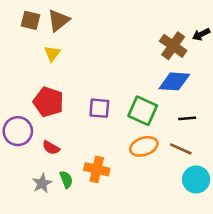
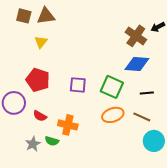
brown triangle: (59, 20) -> (46, 16), turned 30
orange cross: (97, 169) -> (68, 125), moved
green semicircle: (66, 179) -> (52, 141), turned 128

